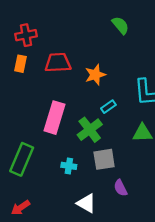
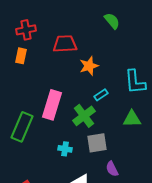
red trapezoid: (58, 63) -> (65, 44), moved
green rectangle: (22, 159) -> (22, 127), moved

